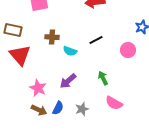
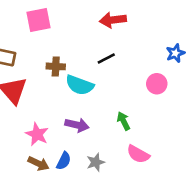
black line: (96, 40) -> (106, 58), moved
cyan semicircle: (70, 51) -> (80, 85), size x1.5
purple arrow: (68, 81) -> (77, 125), turned -126

